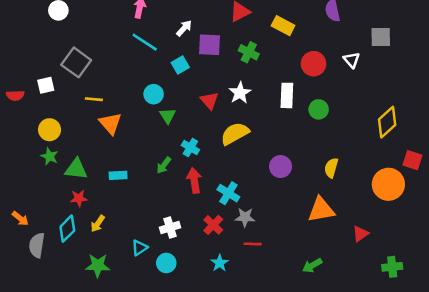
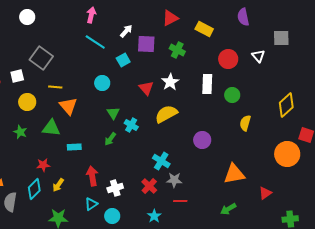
green triangle: (168, 116) -> (113, 113), moved
yellow circle: (50, 130) -> (27, 102), moved
yellow semicircle: (331, 168) -> (245, 123), moved
green triangle: (76, 169) -> (51, 128), moved
red arrow: (194, 180) -> (92, 176), moved
green arrow: (312, 266) -> (228, 209), moved

